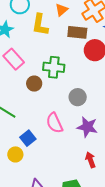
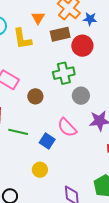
green cross: (54, 67) -> (64, 73), moved
blue square: (28, 138) -> (47, 141), moved

